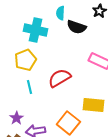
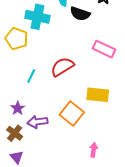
yellow pentagon: (25, 60) -> (17, 39), moved, turned -30
cyan line: (29, 87) -> (31, 76), turned 40

